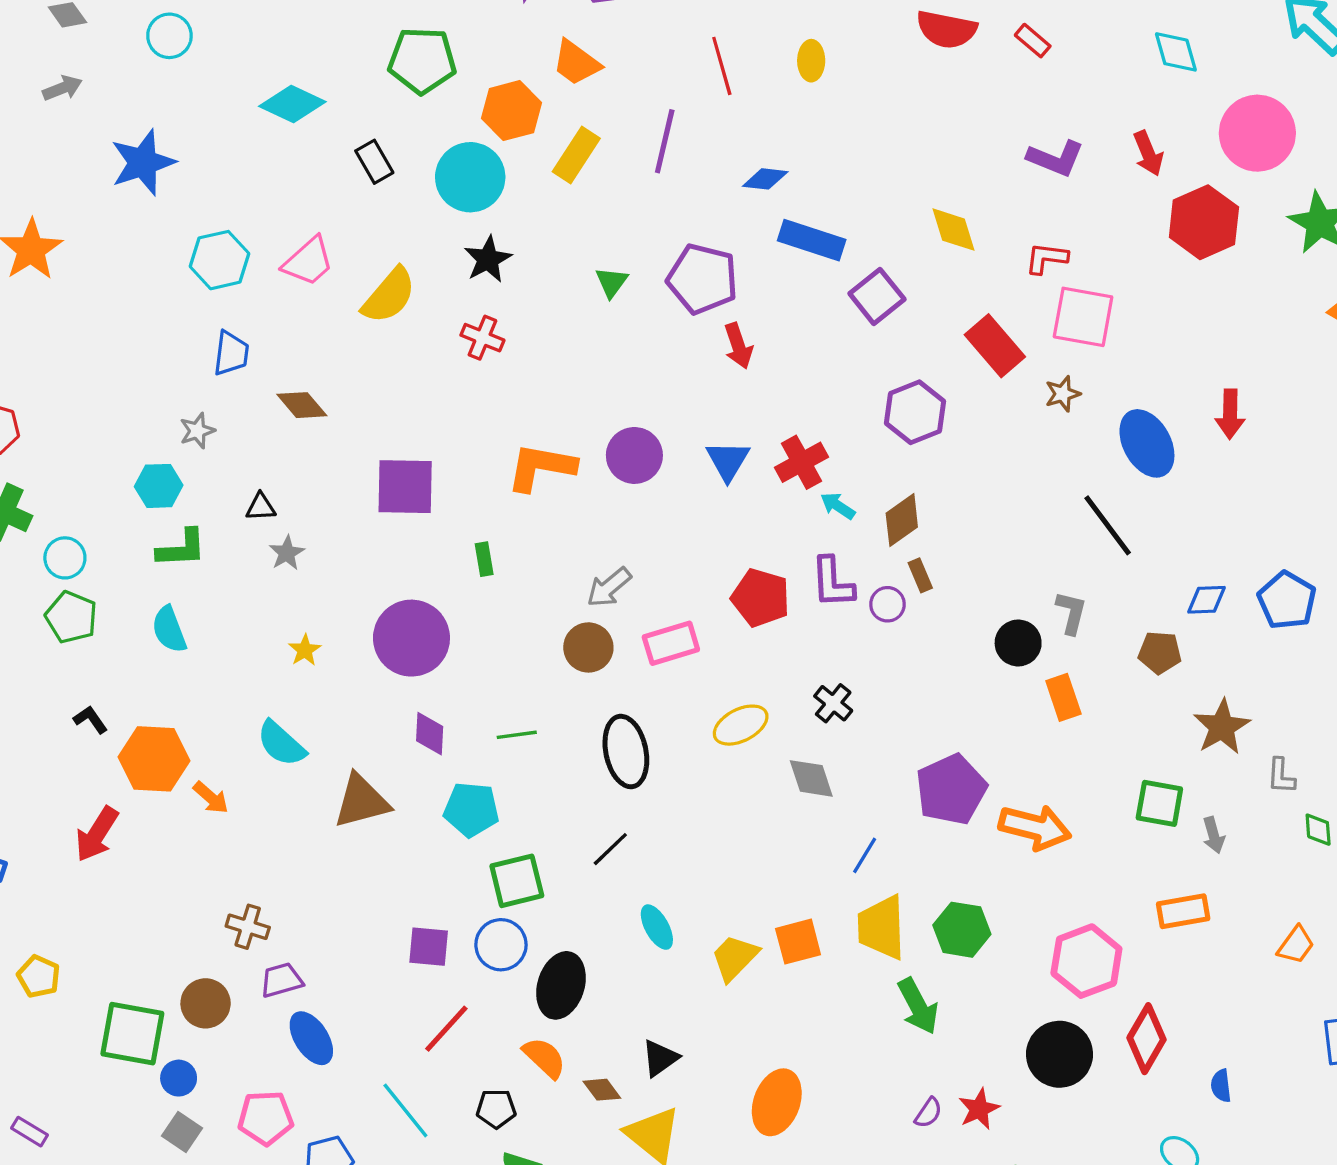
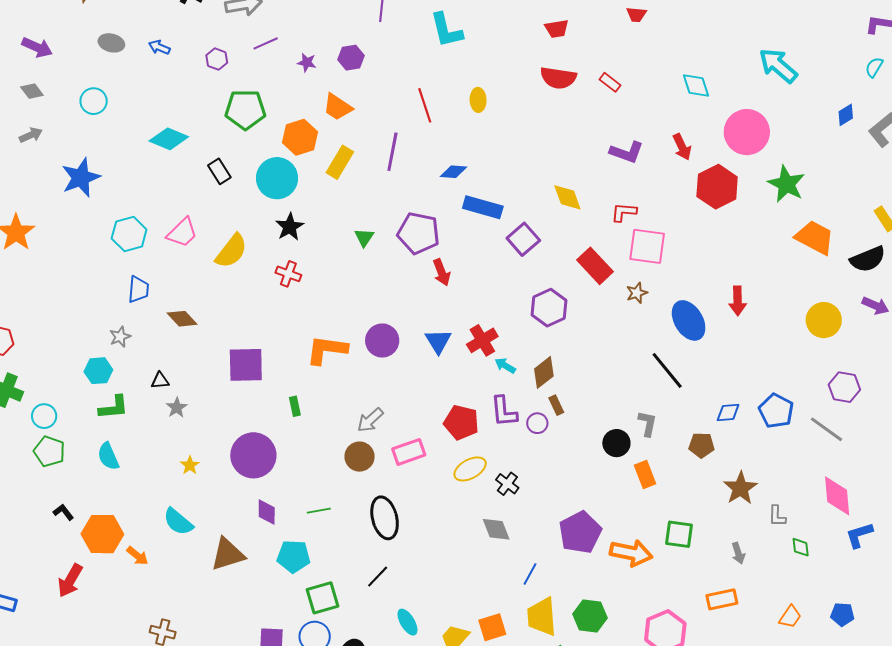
yellow ellipse: (741, 725) -> (470, 469), moved
green square: (1159, 803) -> (679, 534), moved

